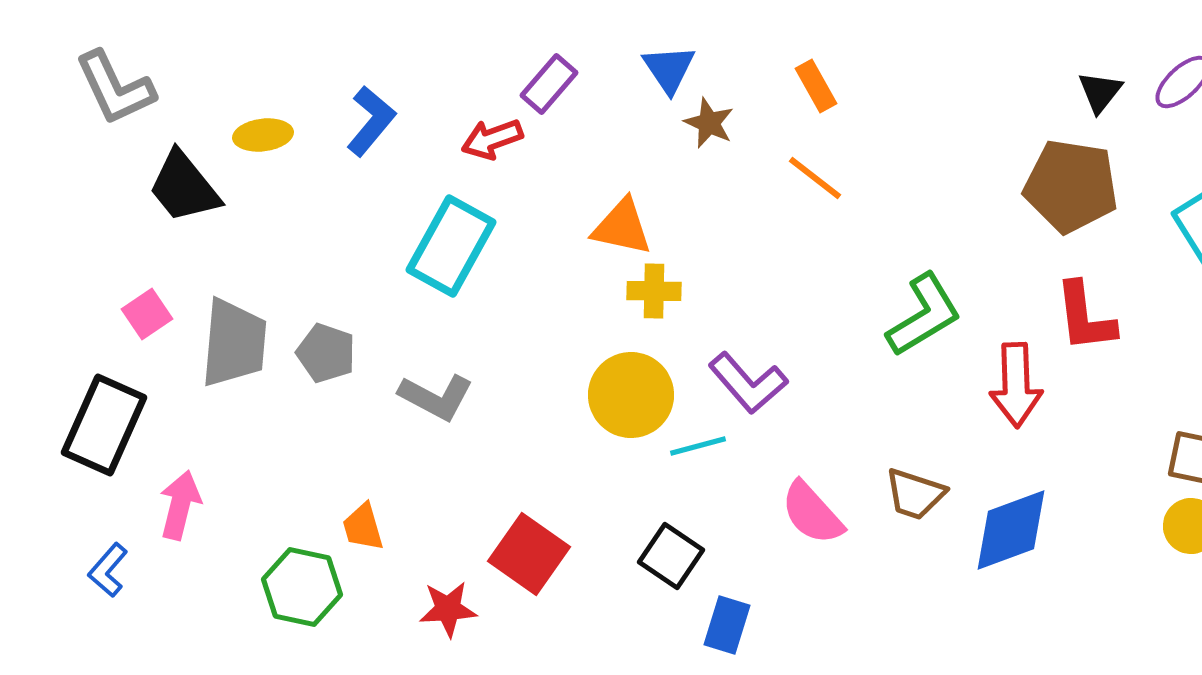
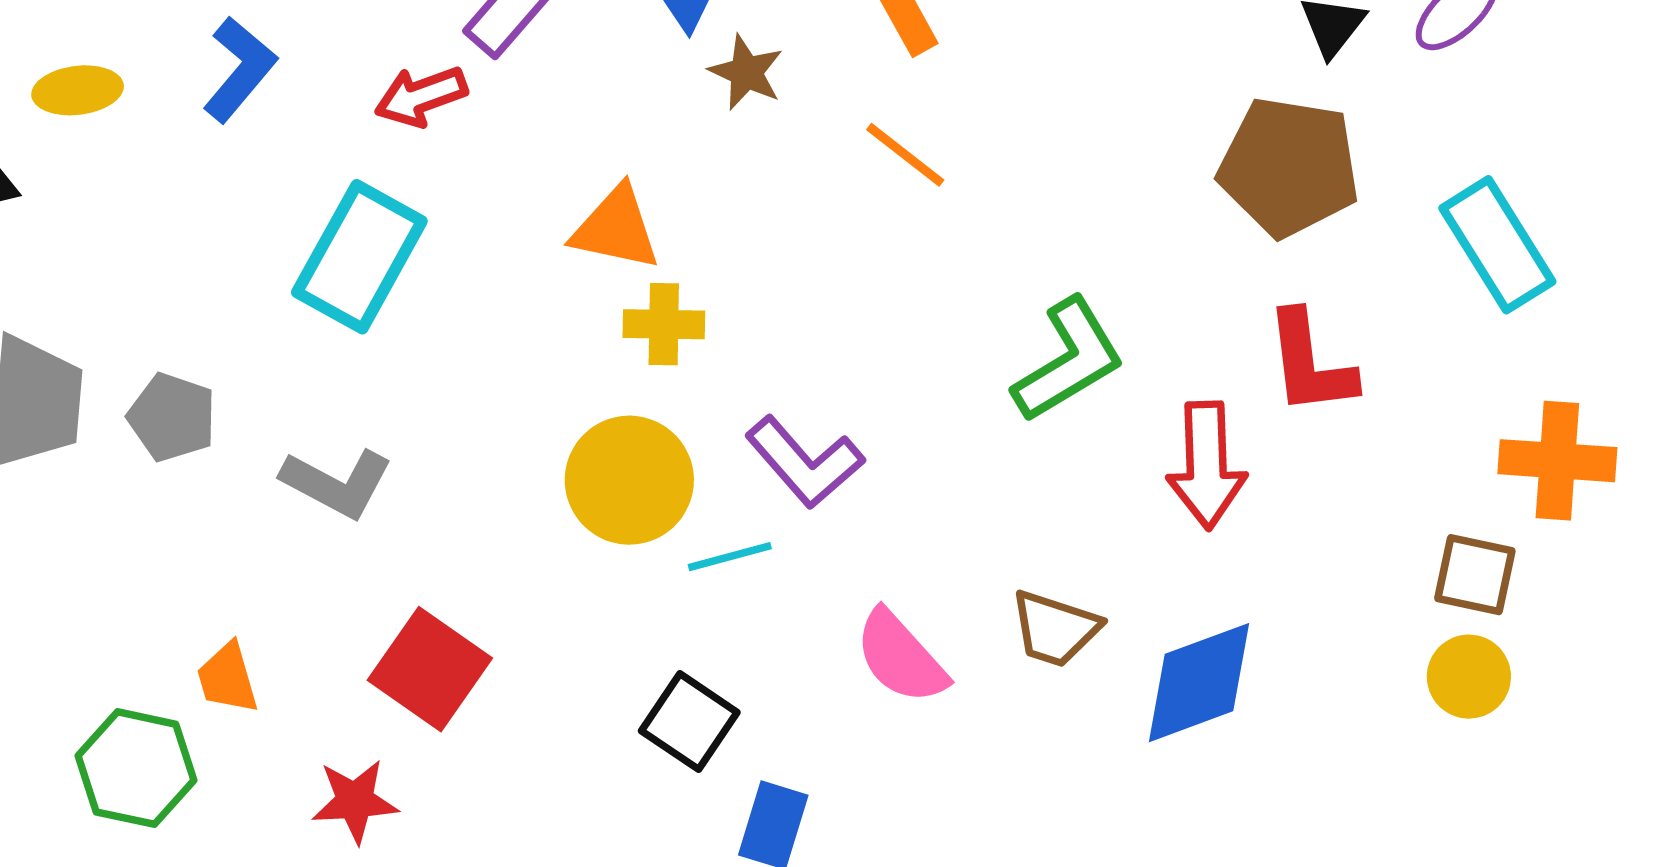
red square: (529, 554) -> (430, 669), moved

